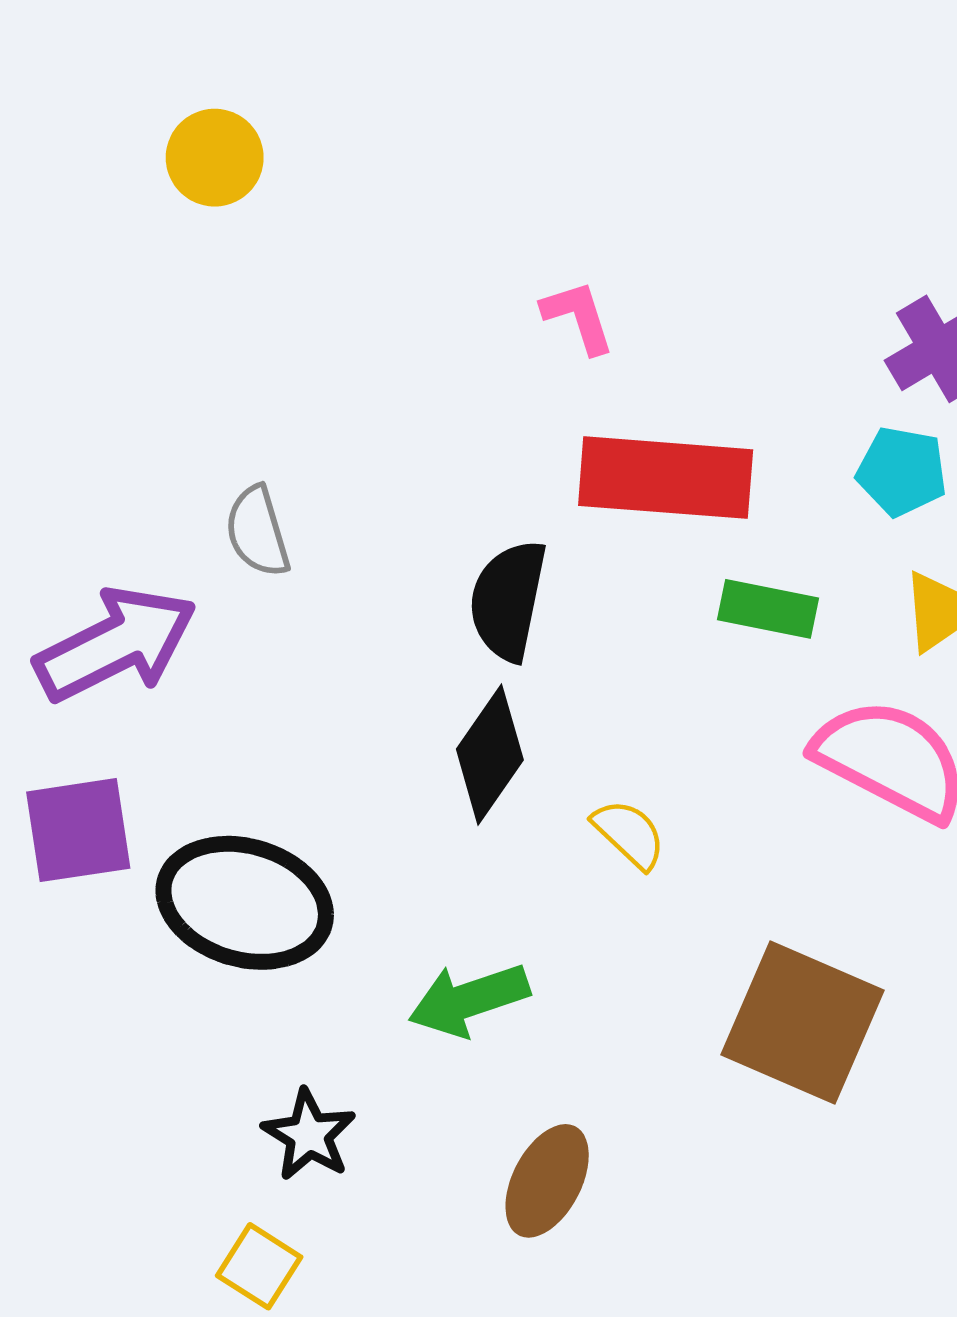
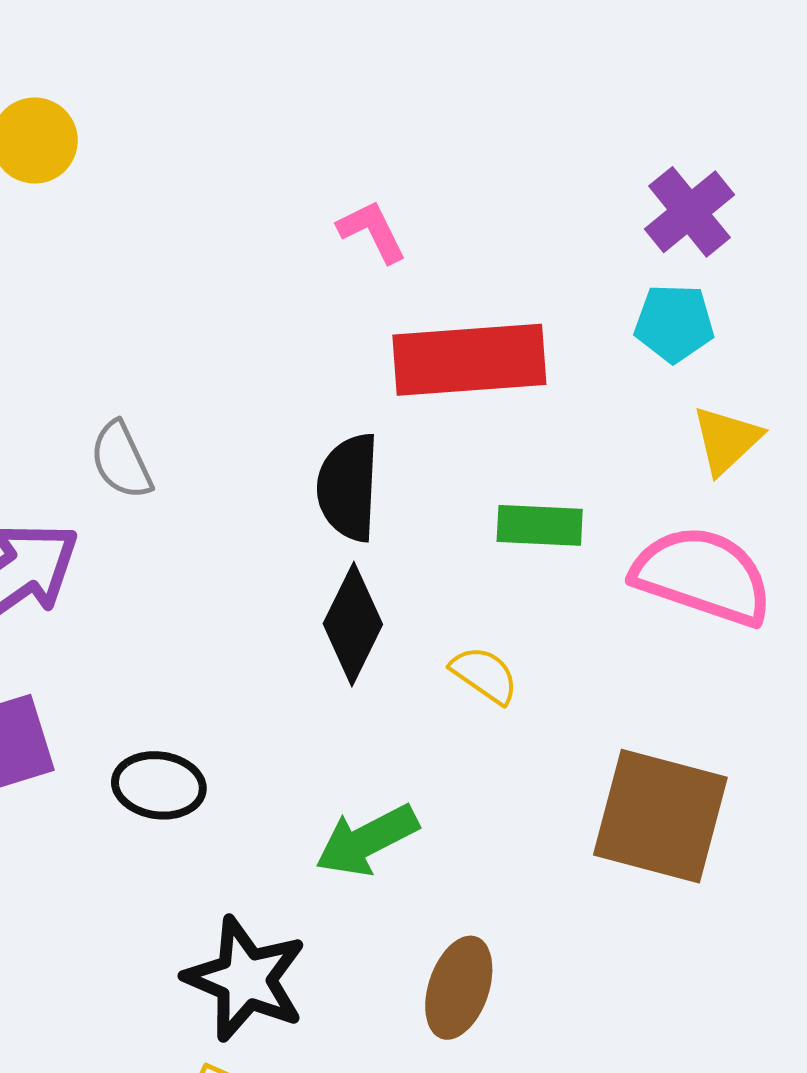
green rectangle: (768, 609) -> (540, 525), moved
black ellipse: (245, 903) -> (159, 785), size x0.6
black star: (309, 1135) -> (245, 979), size x1.5

